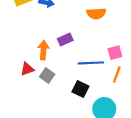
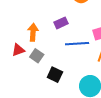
purple rectangle: (65, 39) -> (61, 23), moved
black square: (80, 89) -> (55, 75), moved

